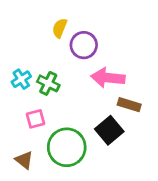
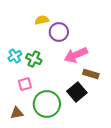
yellow semicircle: (60, 28) -> (42, 20), turned 56
pink arrow: (108, 78) -> (76, 55), turned -30
brown triangle: (24, 160) -> (17, 113), turned -48

